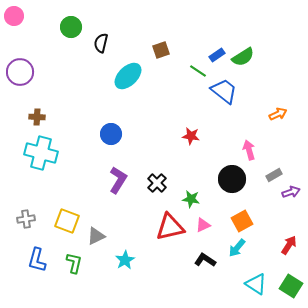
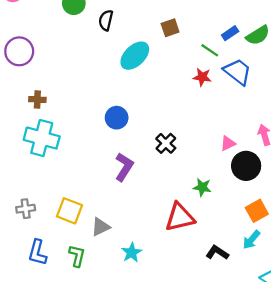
red star: (191, 136) -> (202, 77), moved
black cross: (157, 183) -> (166, 143), moved
pink triangle: (203, 225) -> (228, 143), moved

